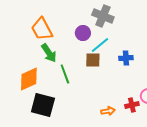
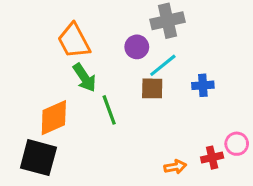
gray cross: (103, 16) -> (168, 21), turned -35
black square: (43, 105) -> (38, 158), moved

